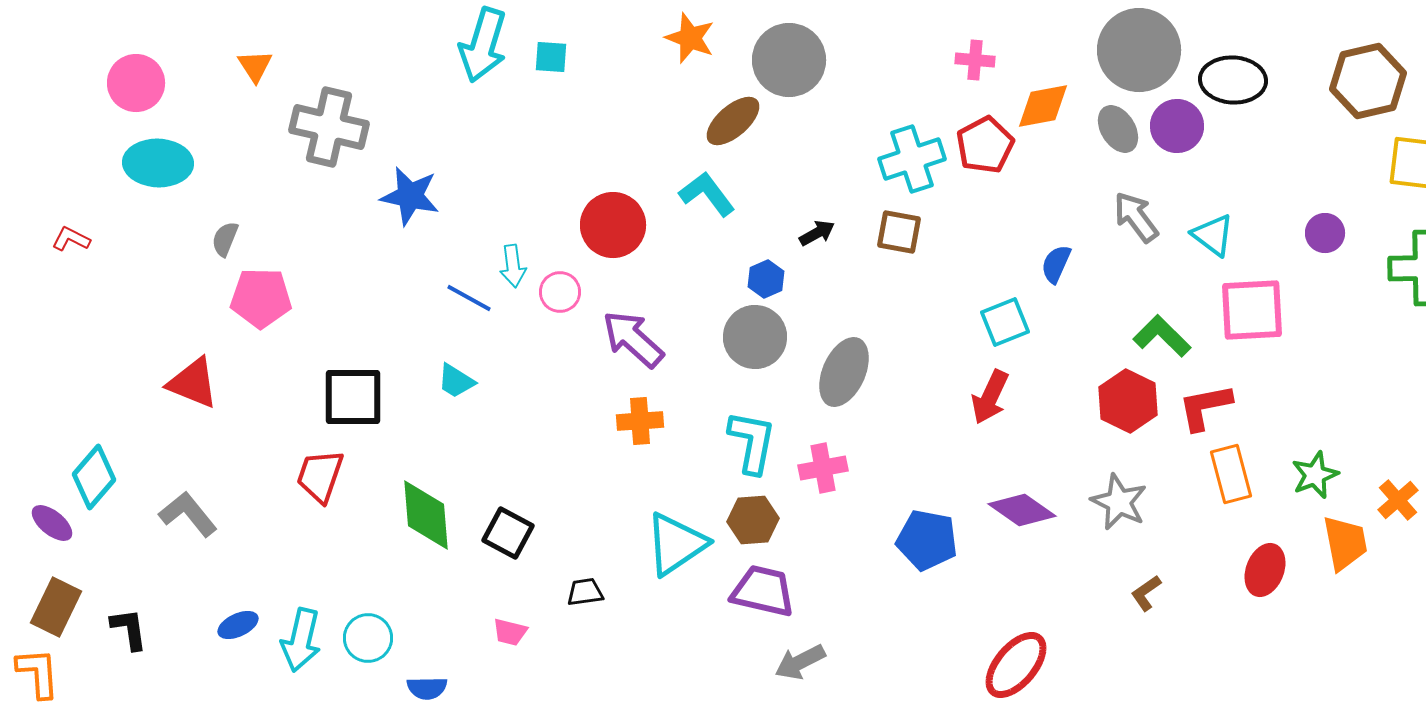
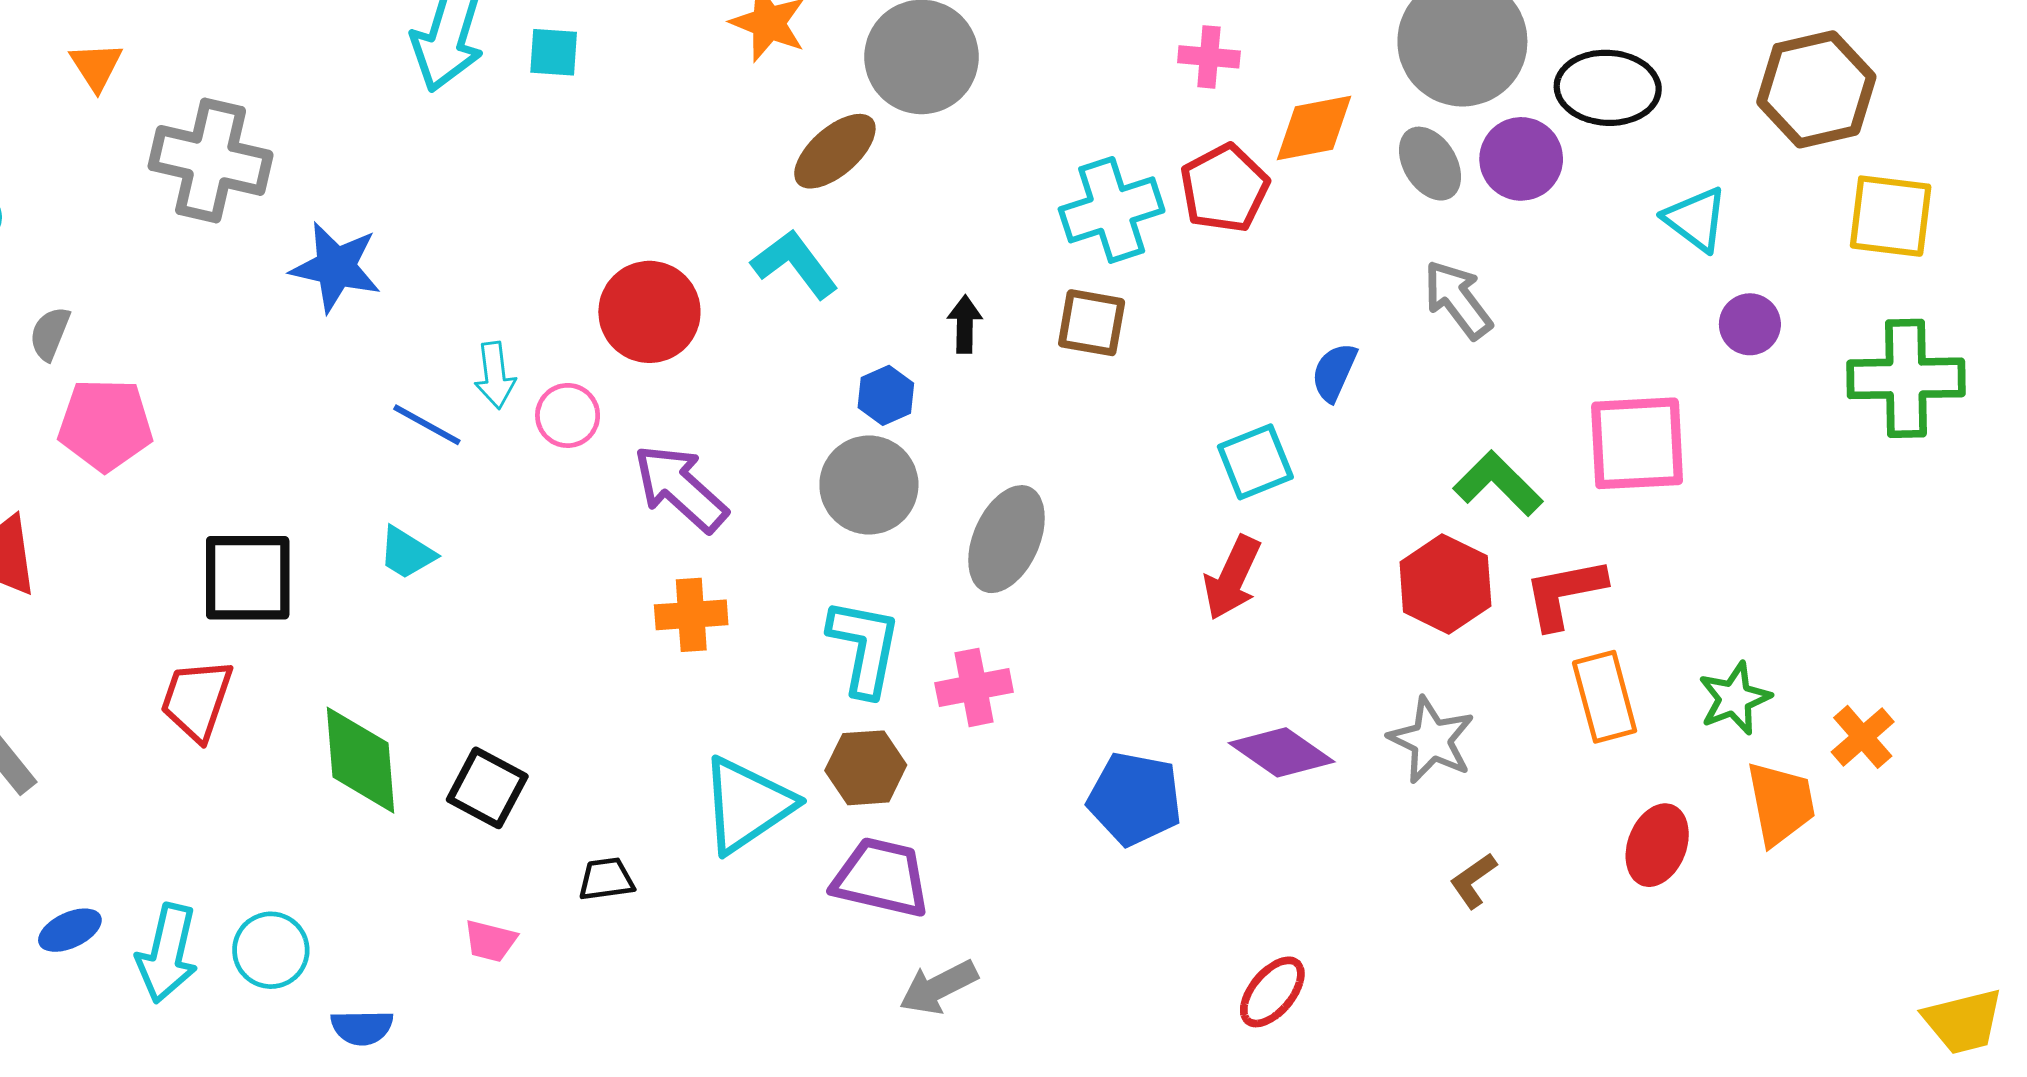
black arrow: (817, 233) -> (965, 324), turned -60
cyan triangle: (1213, 235) -> (1696, 219), moved
red ellipse: (1016, 665) -> (1272, 992), size x0.7

